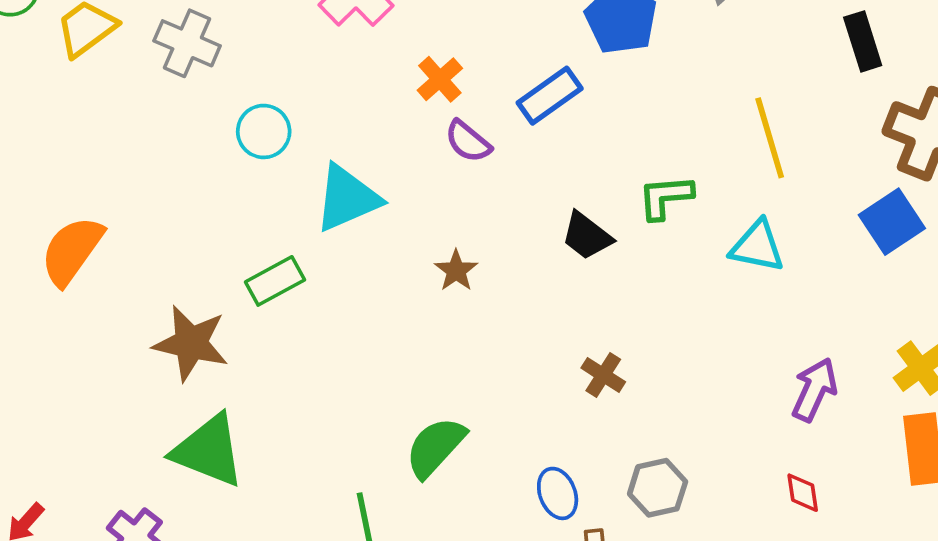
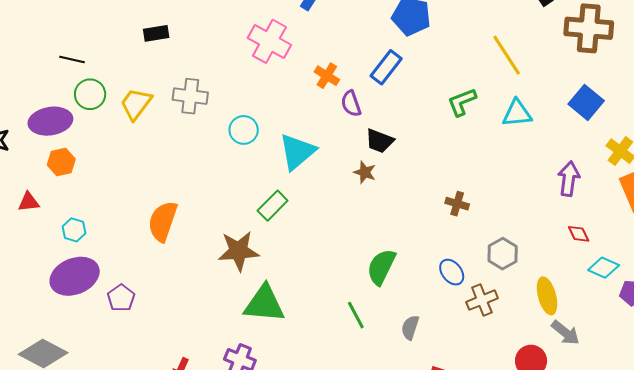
purple semicircle: (468, 141) -> (351, 104), turned 48
blue square: (892, 222) -> (586, 102), moved
black trapezoid: (587, 236) -> (380, 141), moved

